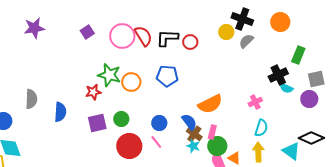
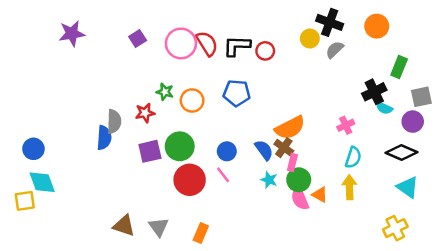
green star: (109, 75) -> (165, 92), size x0.6
gray semicircle: (31, 99) -> (114, 122), moved
green circle: (121, 119) -> (180, 146), size x1.5
brown cross: (194, 134) -> (284, 148), moved
black diamond: (311, 138) -> (402, 153), moved
cyan triangle: (291, 151) -> (408, 187), moved

